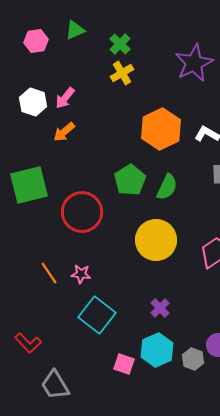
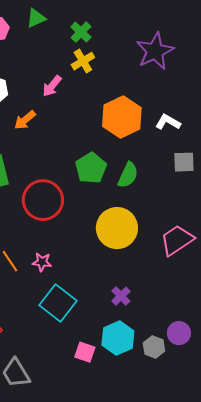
pink arrow: (65, 98) -> (52, 86), moved

